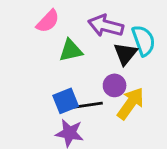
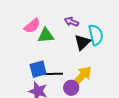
pink semicircle: (48, 21) -> (32, 26), moved
purple arrow: (106, 26) -> (71, 22), size x0.6
purple circle: (115, 85) -> (71, 88), moved

